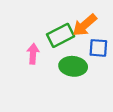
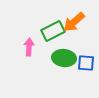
blue square: (98, 48) -> (86, 63), moved

